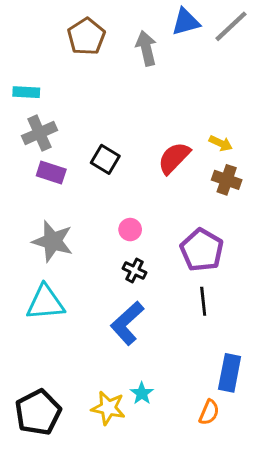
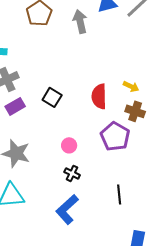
red semicircle: (174, 158) -> (99, 96), turned -45
purple rectangle: (51, 173) -> (15, 106), turned -48
purple pentagon: (202, 250) -> (115, 136), moved

